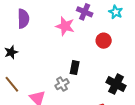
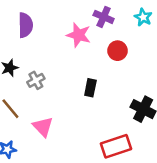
red circle: (104, 41) -> (117, 51), moved
gray cross: (62, 84) -> (36, 80), moved

